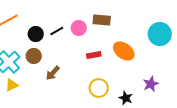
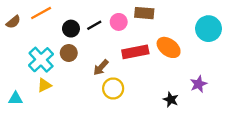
red rectangle: (94, 55) -> (135, 52), size x1.6
brown arrow: (53, 73) -> (101, 67), moved
yellow circle: (99, 88) -> (113, 88), moved

